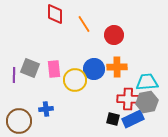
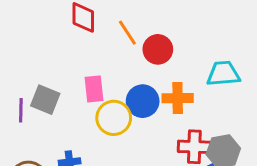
red circle: (114, 35) -> (158, 49), moved
pink rectangle: (54, 69) -> (94, 89), moved
cyan trapezoid: (147, 82) -> (223, 74), moved

